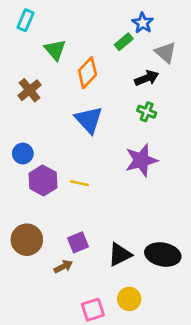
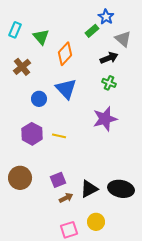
cyan rectangle: (25, 20) -> (15, 30), moved
blue circle: (23, 154) -> (39, 99), moved
brown arrow: (63, 267) -> (66, 198), moved

